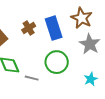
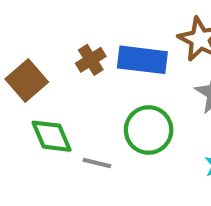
blue rectangle: (54, 28) -> (142, 60), turned -65

